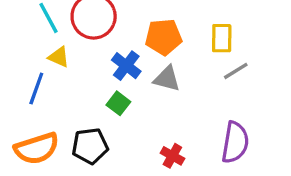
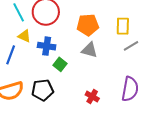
blue cross: (126, 66) -> (47, 46), moved, turned -30

